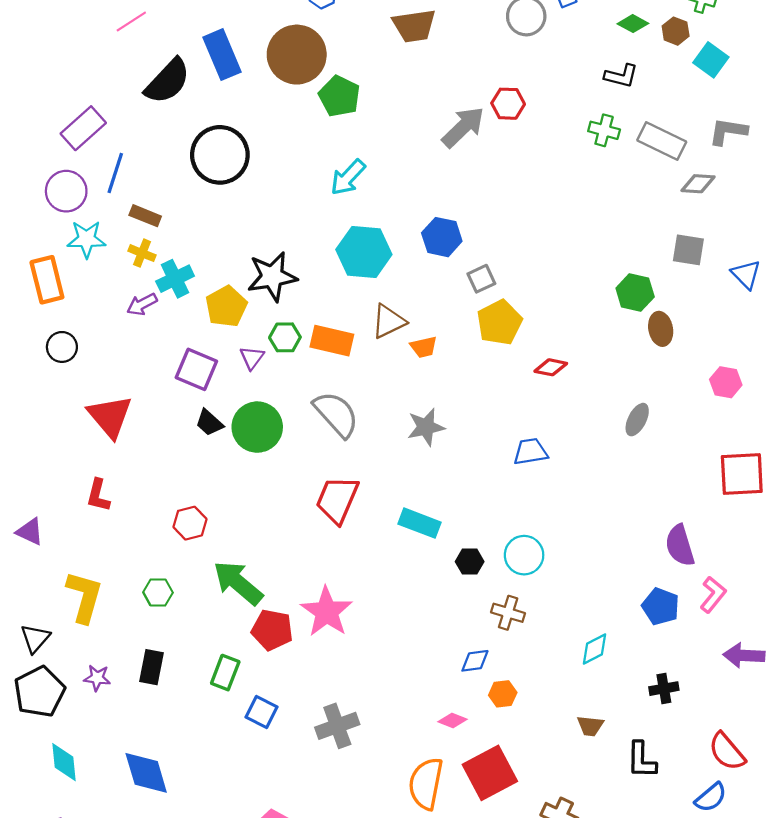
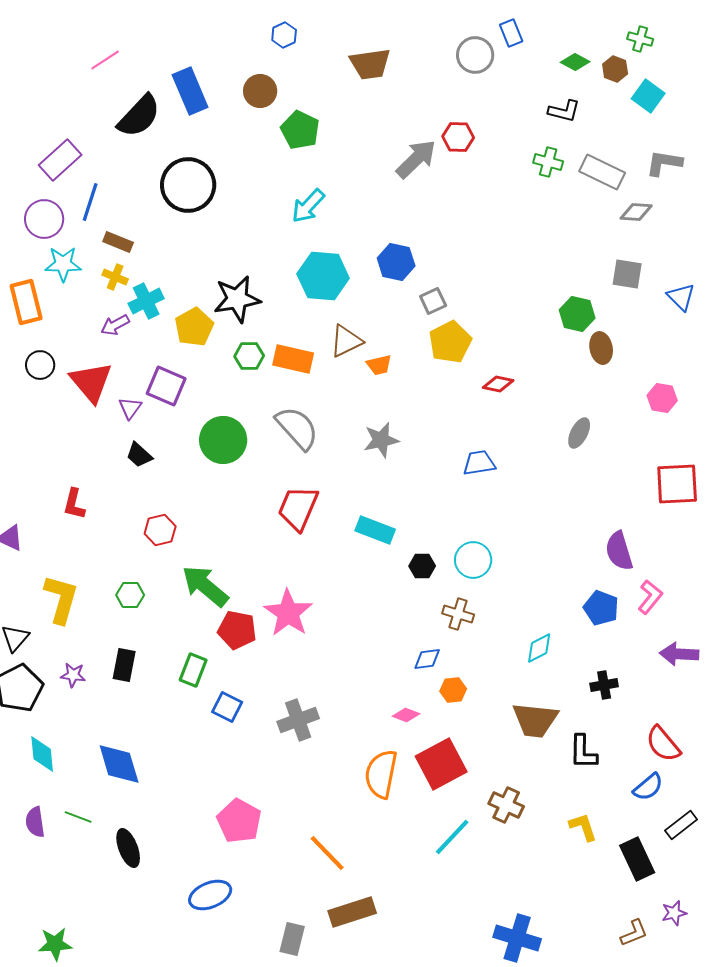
brown circle: (297, 55) -> (260, 91), size x0.6
purple triangle: (252, 358) -> (130, 408), moved
red triangle: (110, 416) -> (91, 382), moved
black trapezoid: (209, 423) -> (139, 455), moved
brown trapezoid: (590, 726) -> (535, 720), size x1.8

